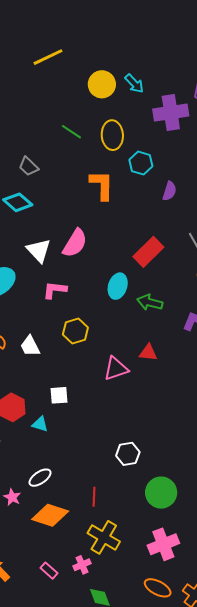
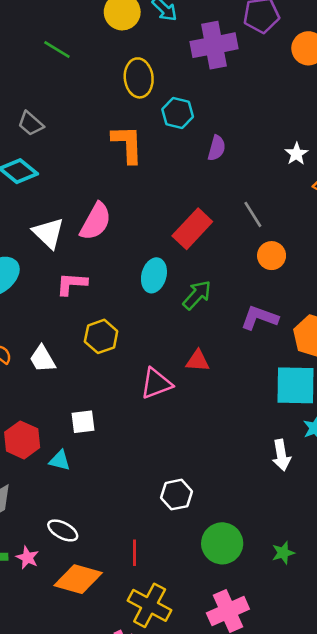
green line: (71, 132) -> (57, 50), moved
green arrow: (150, 302) -> (197, 295), turned 120
white ellipse: (40, 478) -> (63, 530), turned 65

